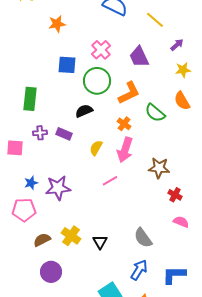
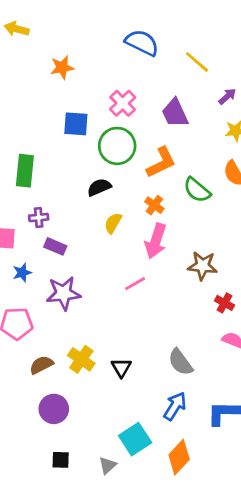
purple rectangle: (64, 134) -> (55, 246), moved
yellow semicircle: (96, 148) -> (113, 223), moved
blue star: (31, 183) -> (22, 273), moved

